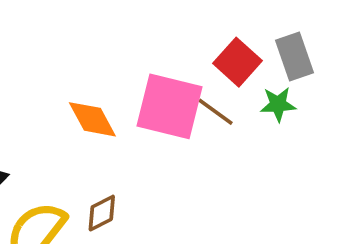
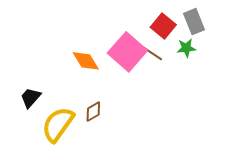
pink square: (170, 106) -> (127, 52), turned 30

